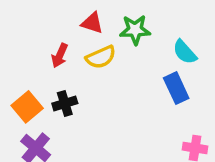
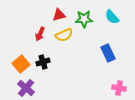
red triangle: (92, 23) -> (59, 15), turned -32
cyan semicircle: (185, 52) -> (112, 17), moved

